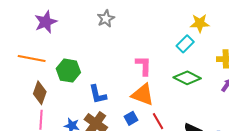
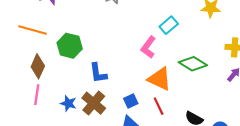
cyan rectangle: (185, 44) -> (169, 25), moved
pink L-shape: (144, 66) -> (148, 47), turned -150
orange triangle: (143, 95) -> (160, 79), moved

